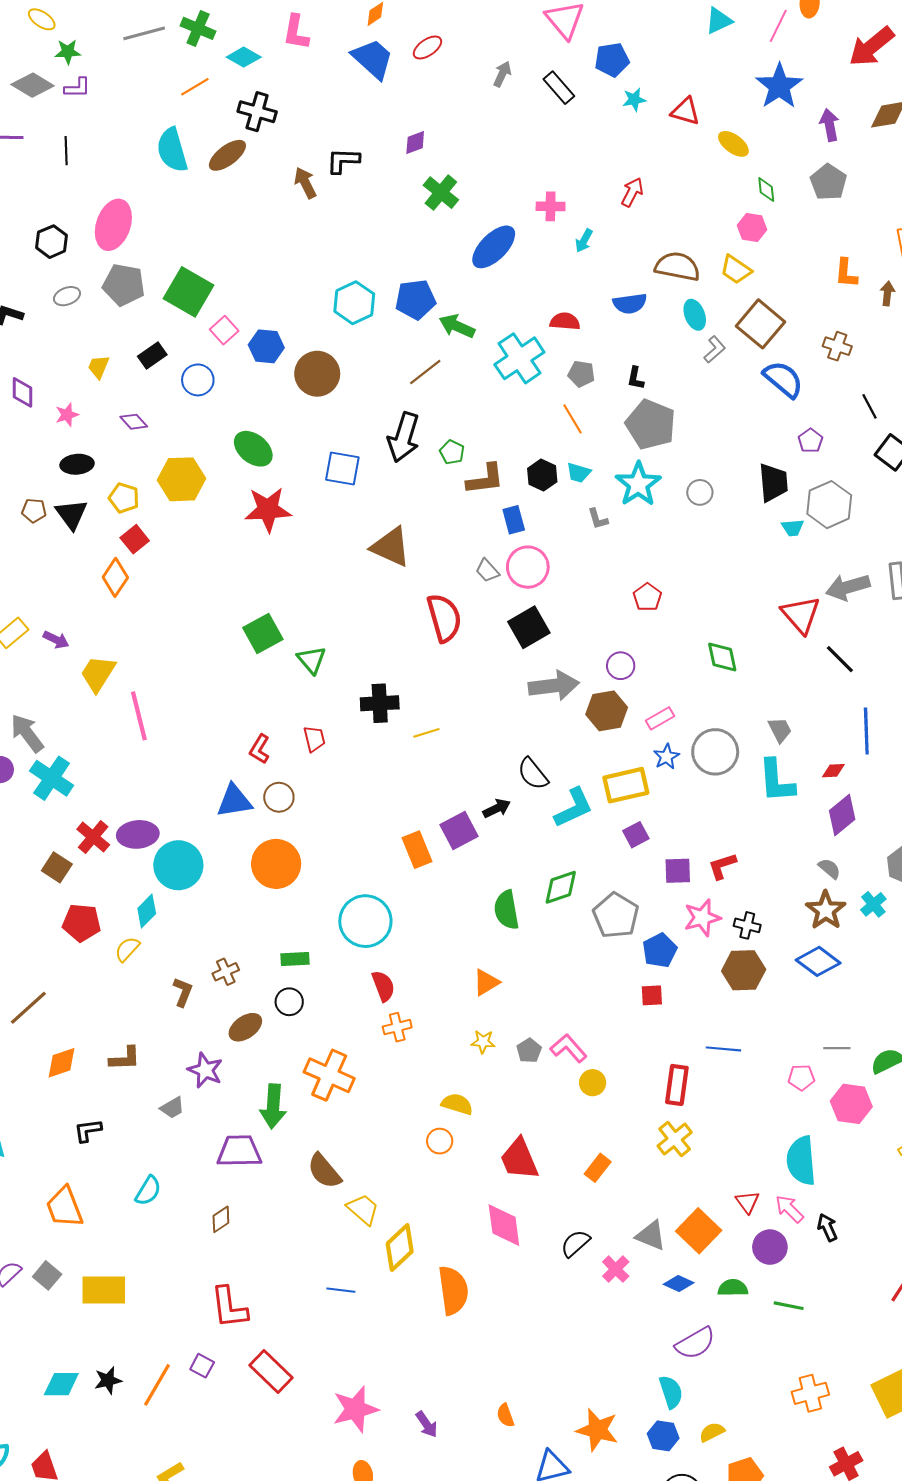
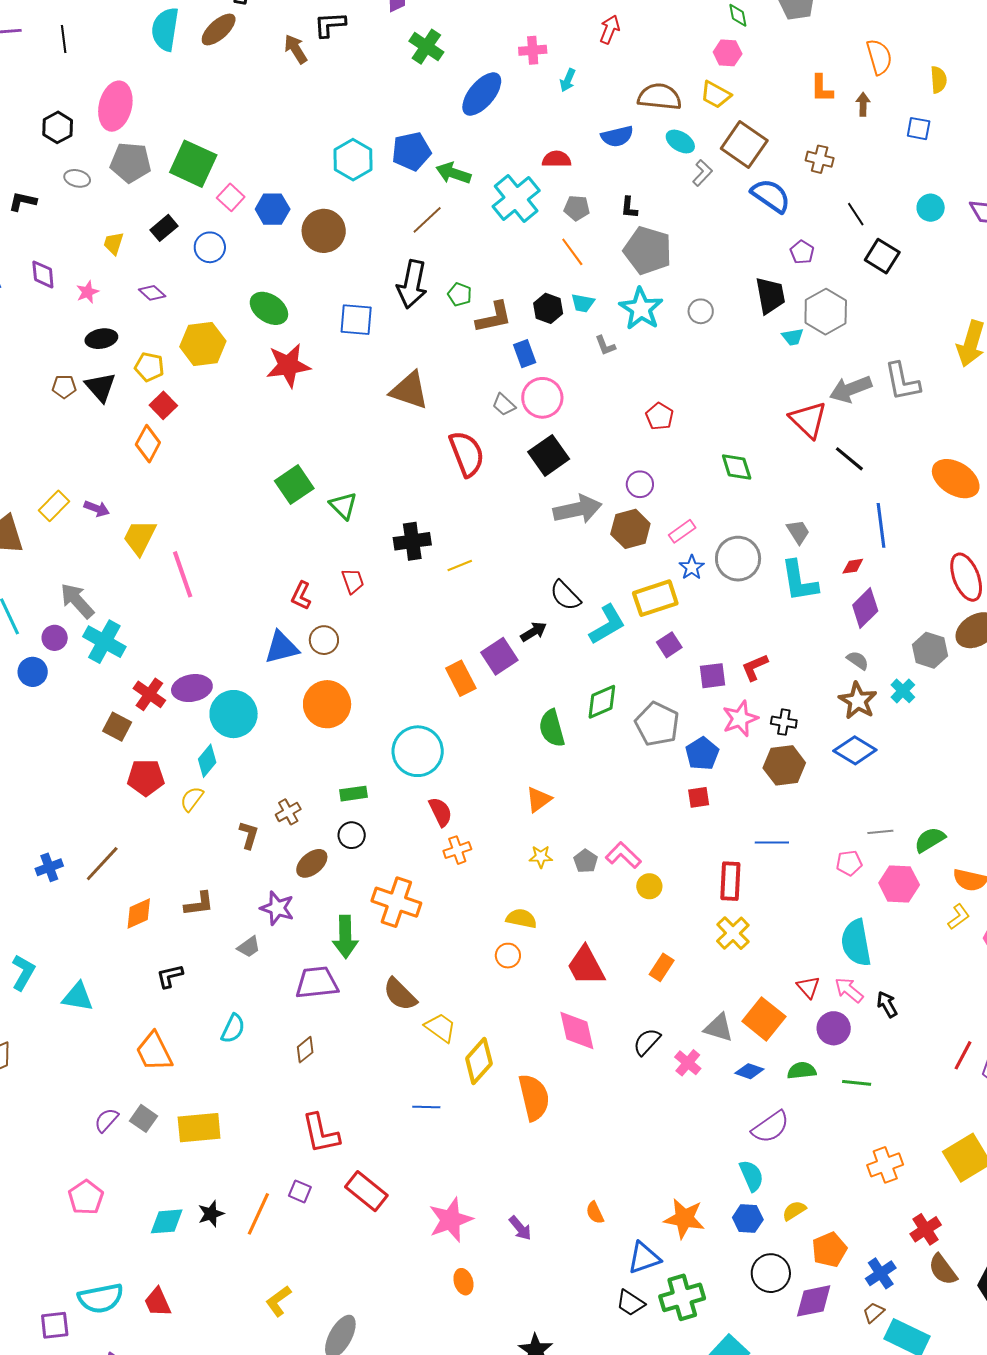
cyan semicircle: (172, 150) -> (165, 29), turned 30
gray ellipse: (67, 296) -> (77, 178), turned 40
cyan ellipse: (695, 315) -> (680, 142), turned -32

